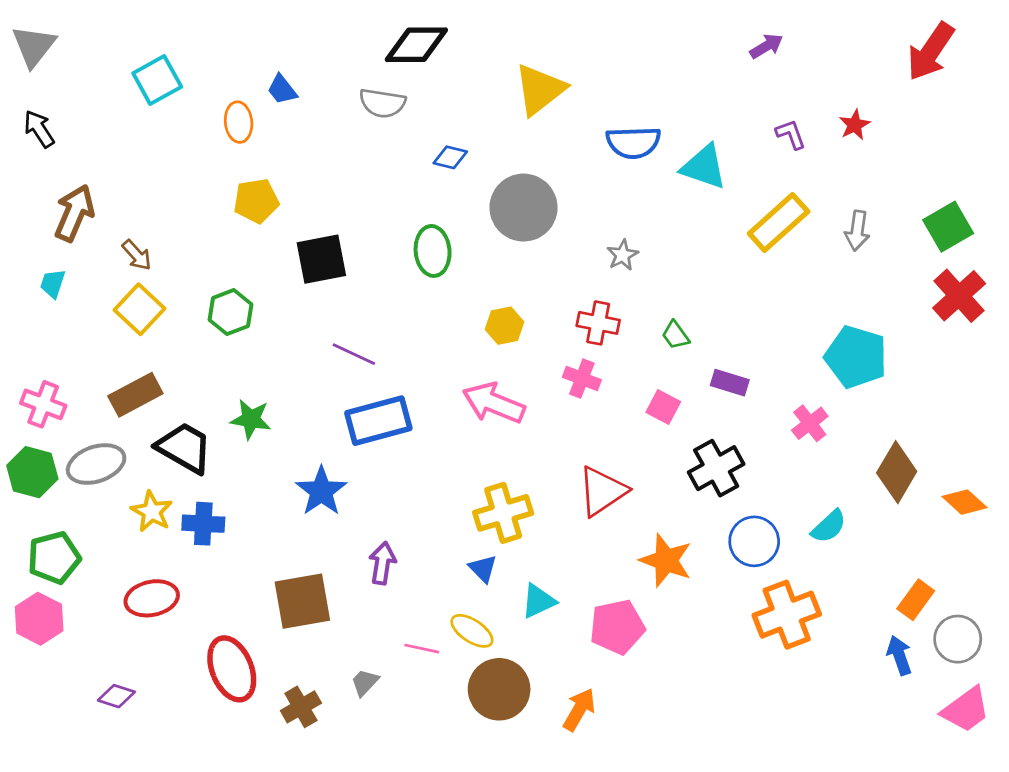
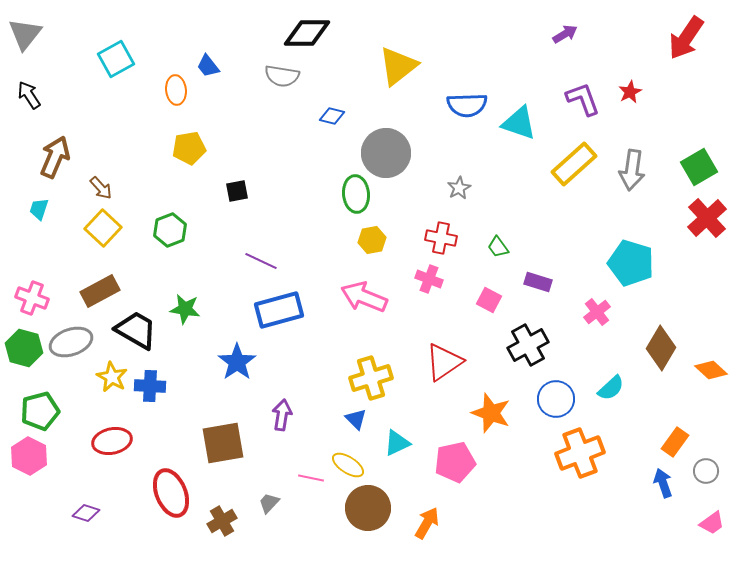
purple L-shape: (791, 134) -> (583, 99), size x1.5
gray arrow: (857, 231) -> (632, 170), size x1.4
green ellipse: (433, 251) -> (356, 194), moved
black square: (321, 259) -> (237, 191), size x0.6
gray circle: (958, 639) -> (706, 471), size x0.7
pink trapezoid: (966, 710) -> (712, 523), size x0.7

